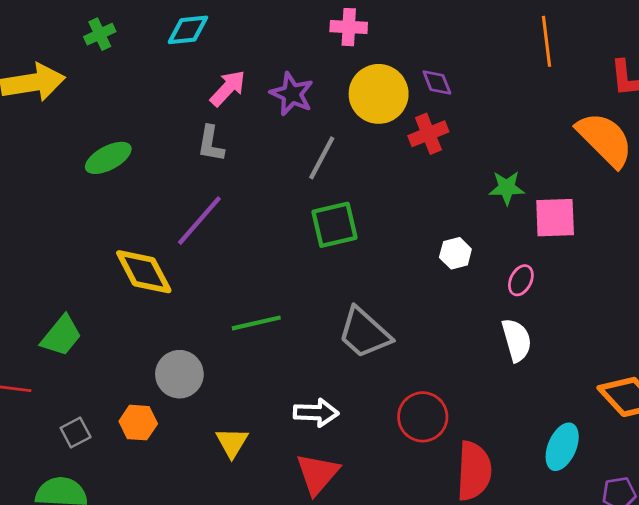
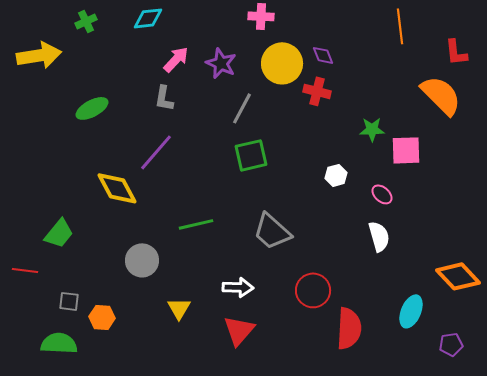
red cross: (428, 134) -> (317, 91), turned 36
pink ellipse: (521, 280) -> (382, 194), turned -75
orange hexagon: (138, 423) -> (102, 317), moved
gray square: (76, 433) -> (69, 301), turned 35

